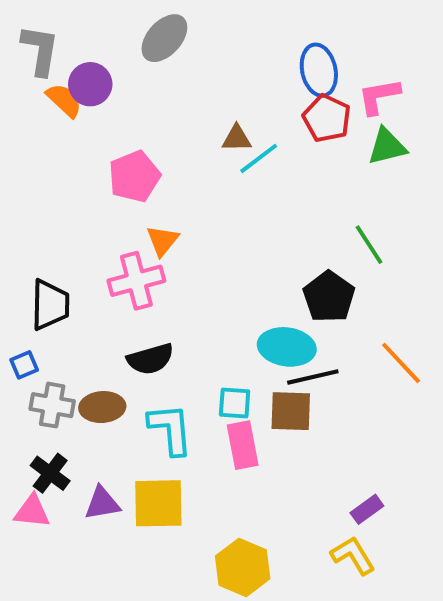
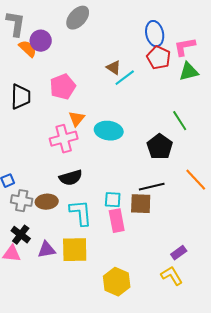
brown triangle: (237, 138) -> (114, 68), turned 35
black trapezoid: (50, 305) -> (21, 97), moved
cyan ellipse: (287, 347) -> (109, 131), moved

